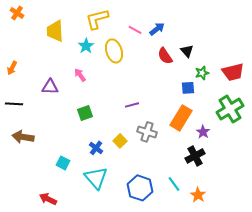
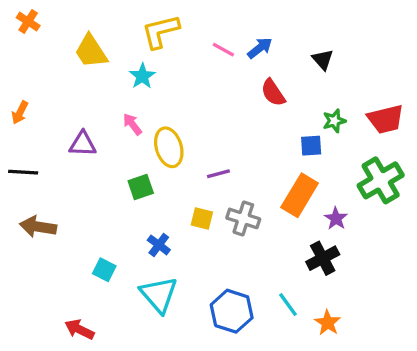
yellow trapezoid: (55, 31) -> (91, 51), turned -30
yellow ellipse: (114, 51) -> (169, 147), moved
black triangle: (187, 51) -> (323, 60), moved
yellow square: (120, 141) -> (202, 218), moved, turned -32

